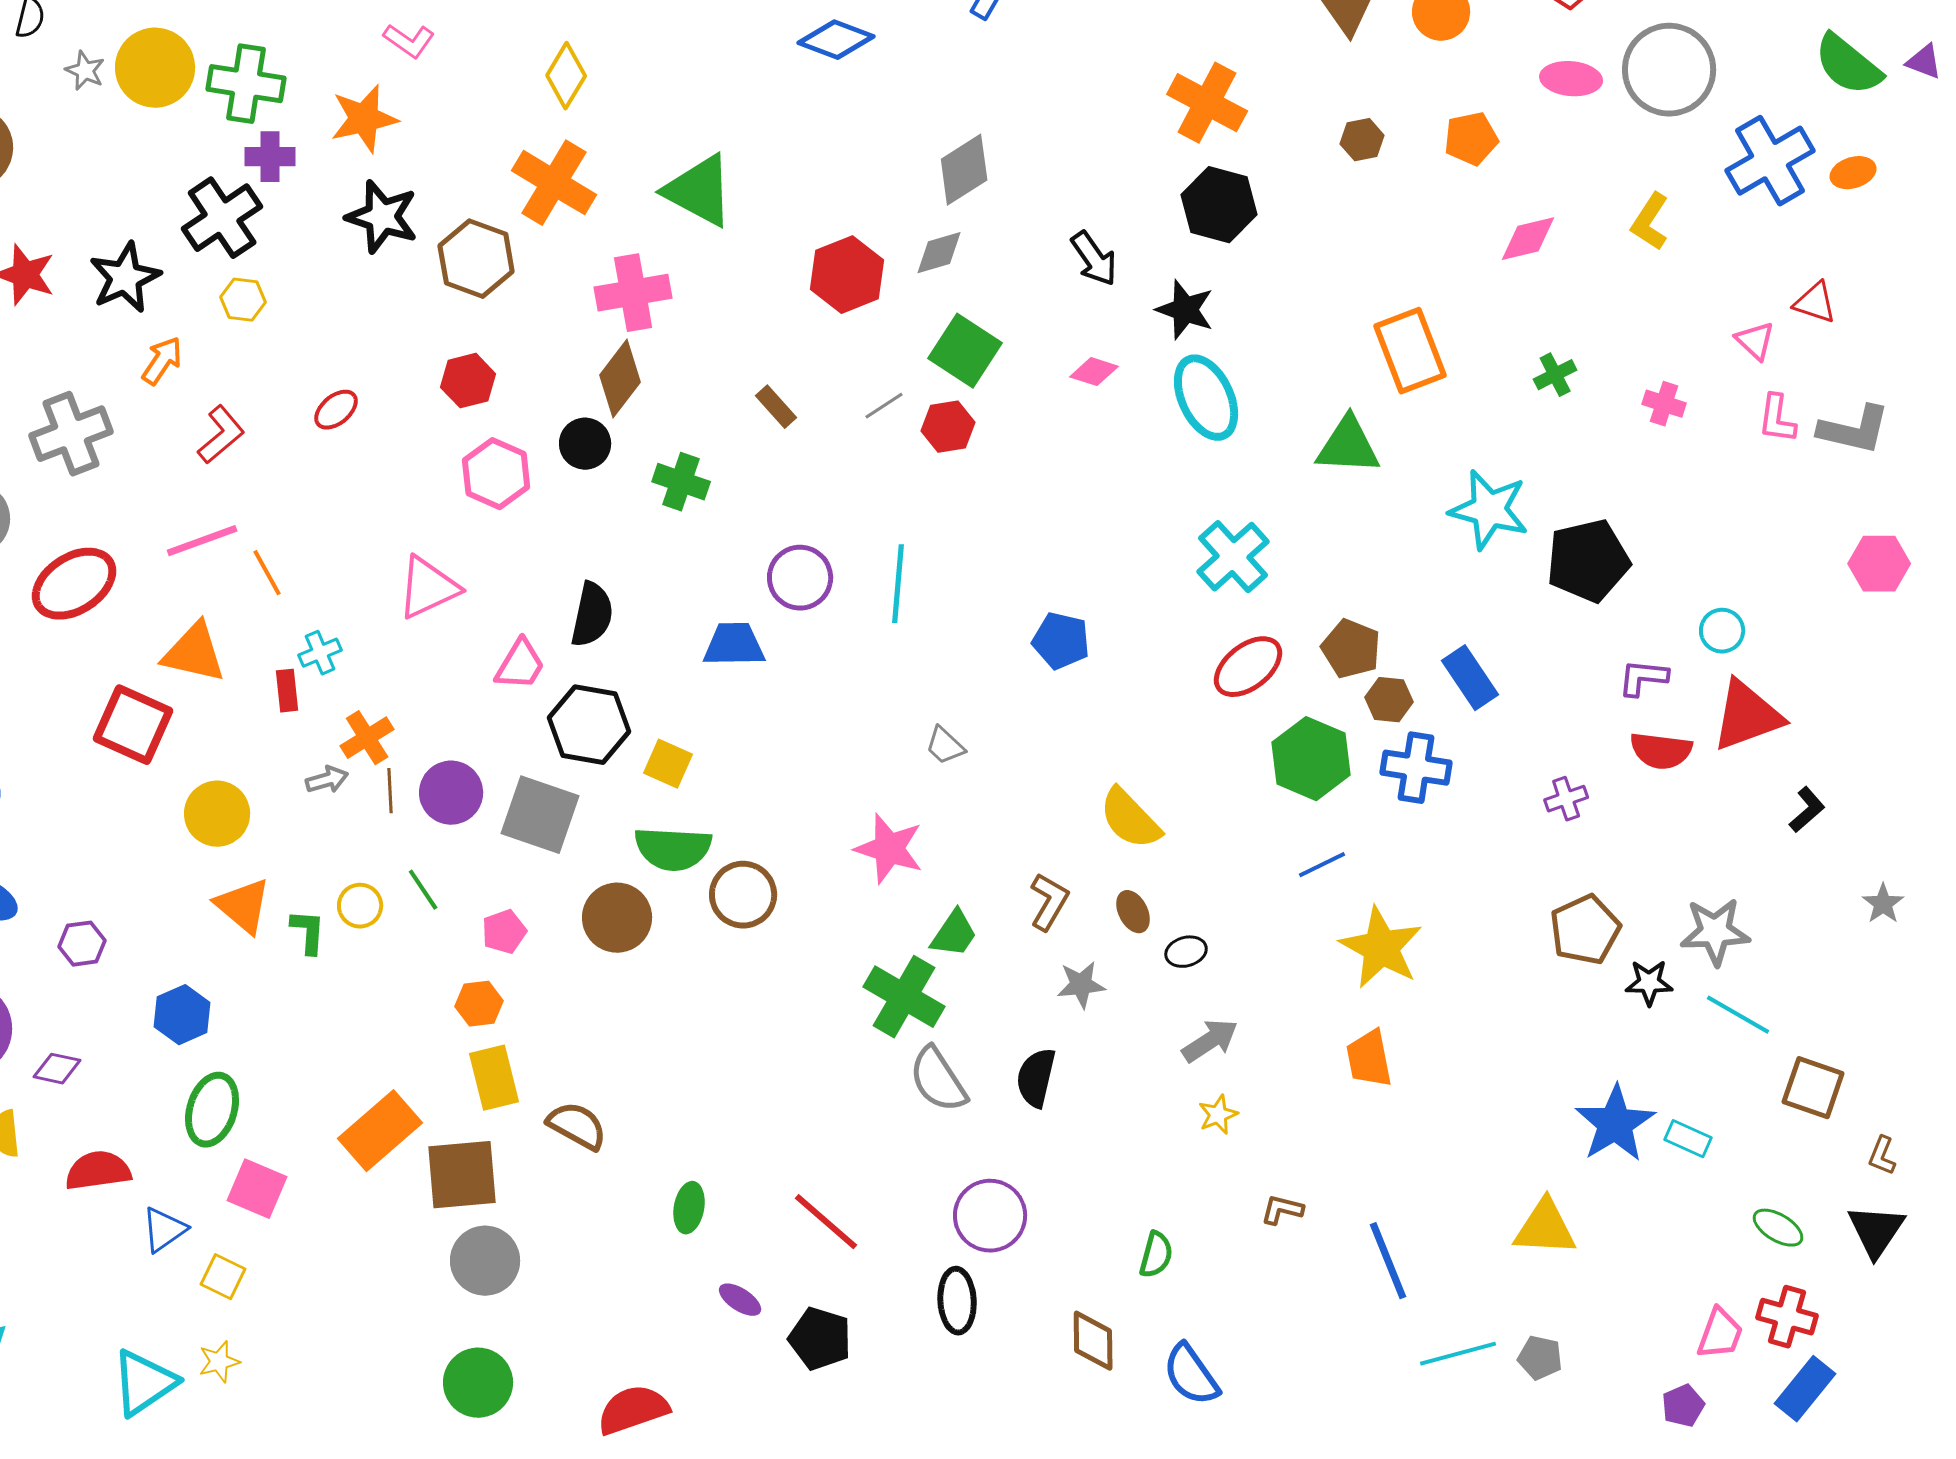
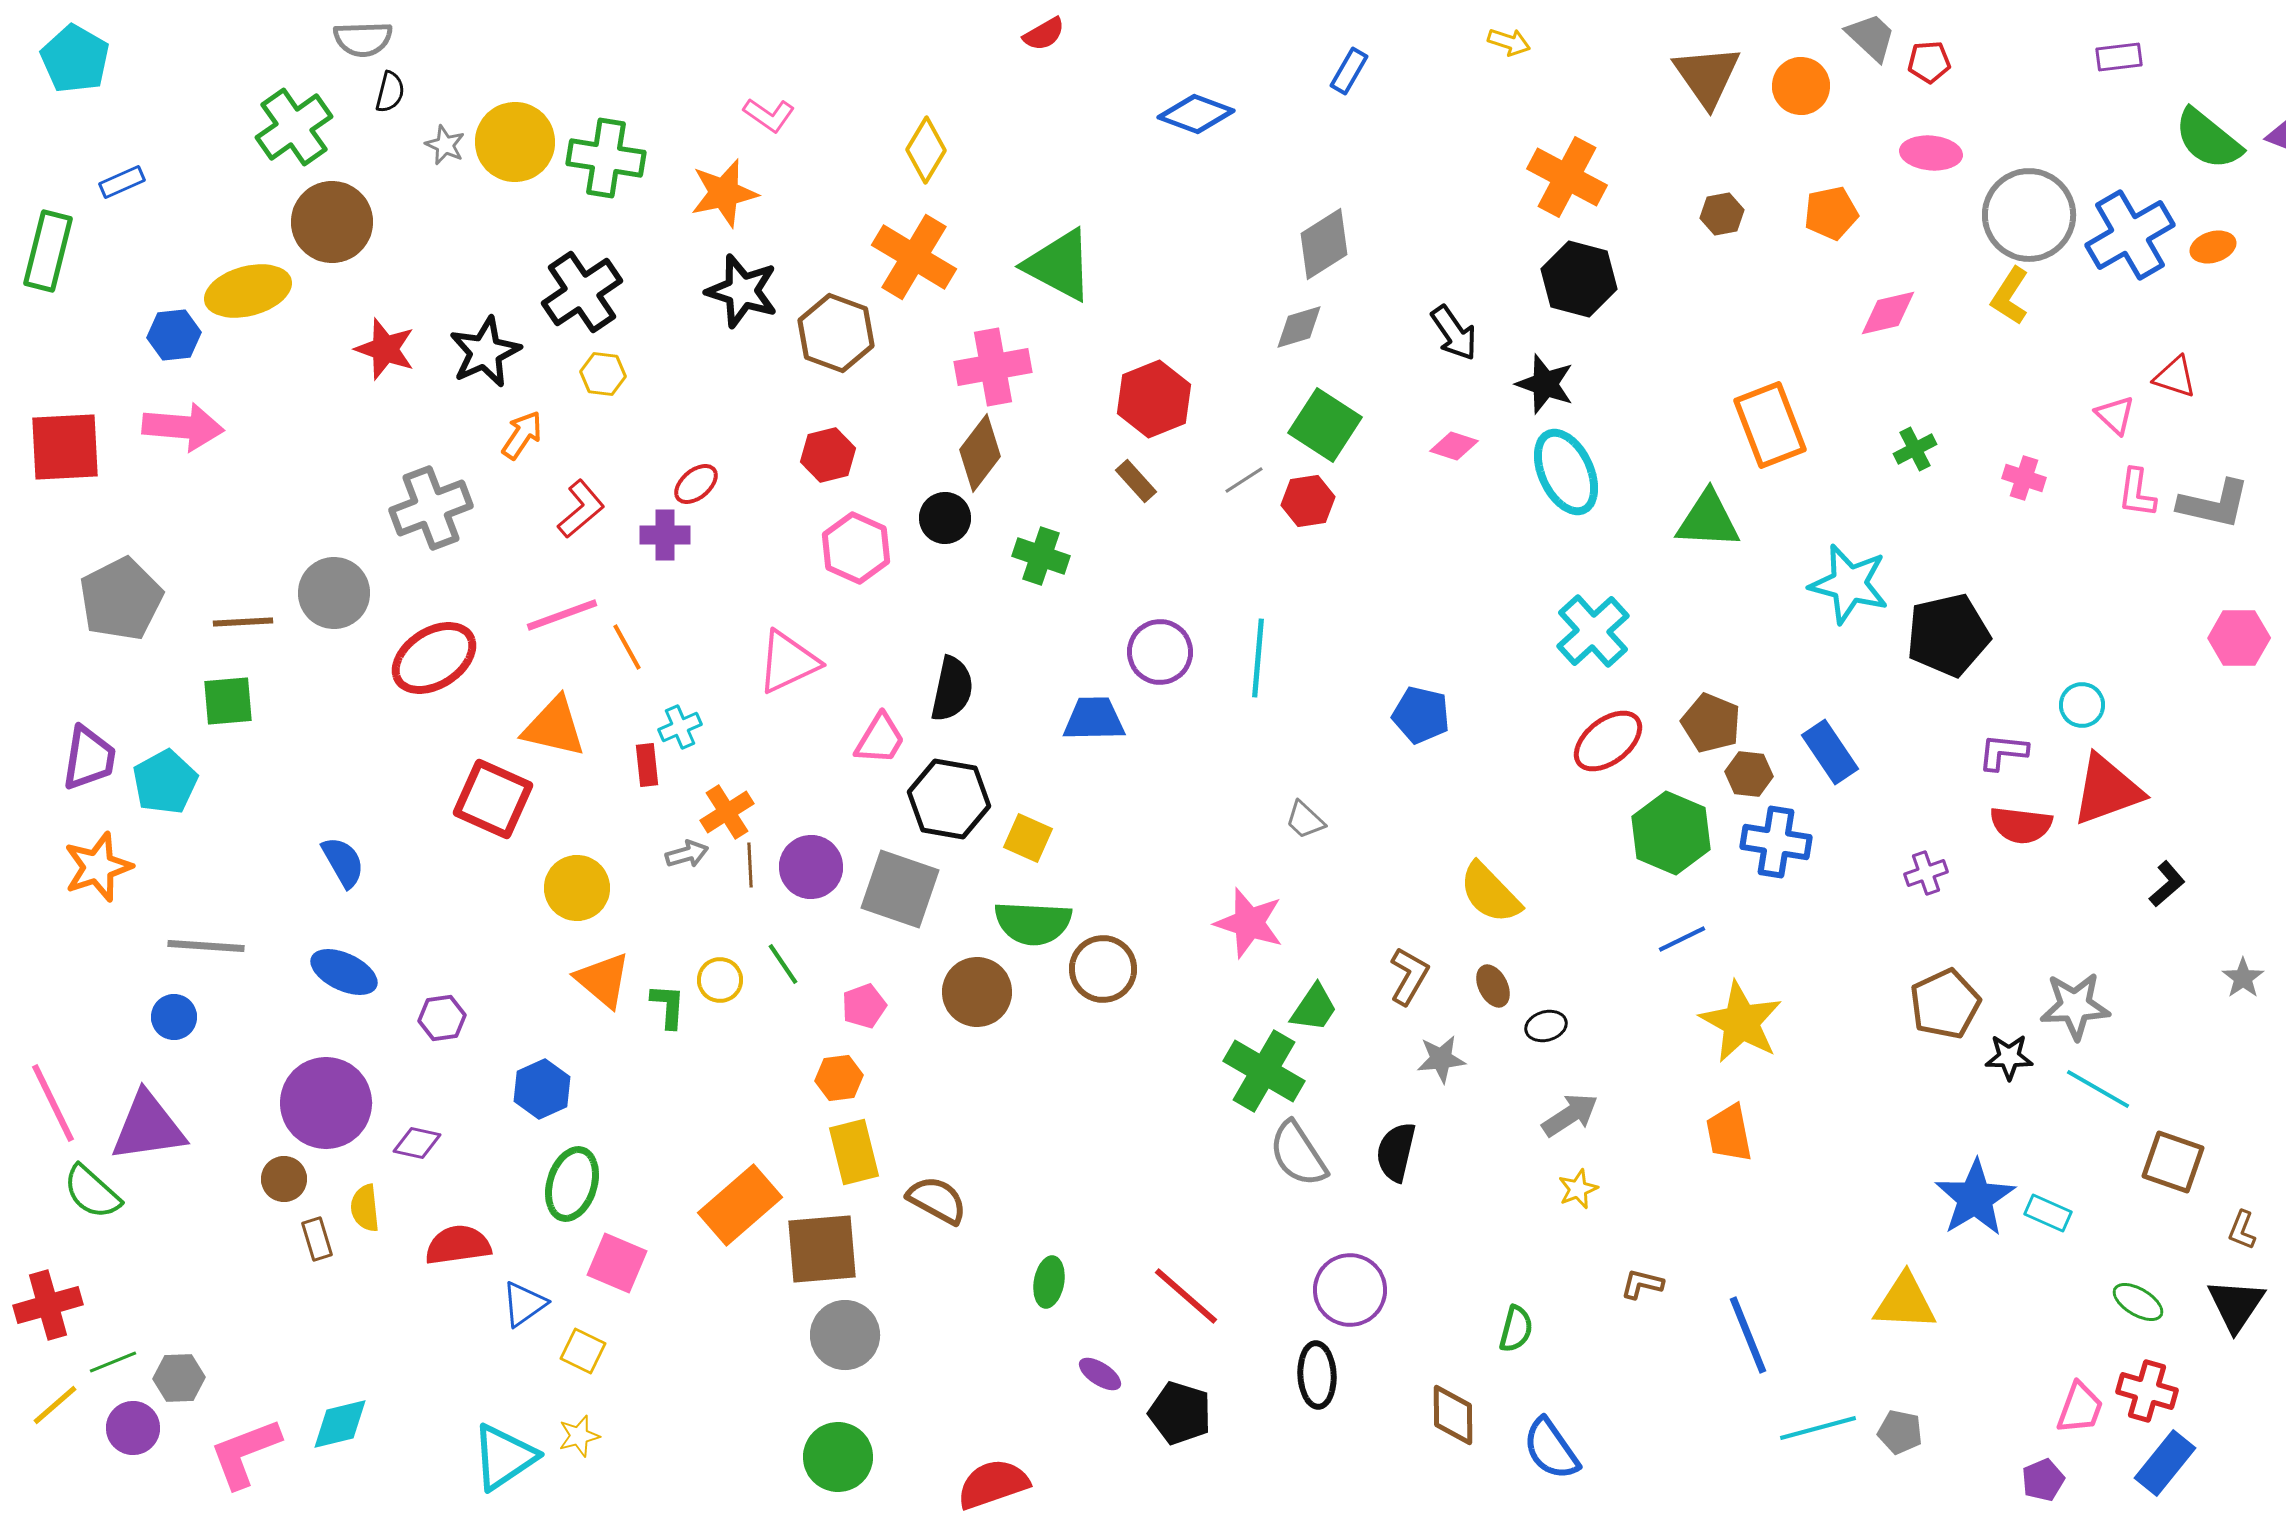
gray circle: (1669, 70) -> (2029, 215), moved
purple cross: (270, 157) -> (665, 535), moved
red hexagon: (847, 275) -> (1154, 399), moved

